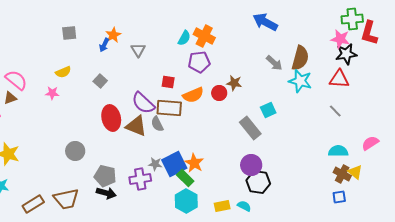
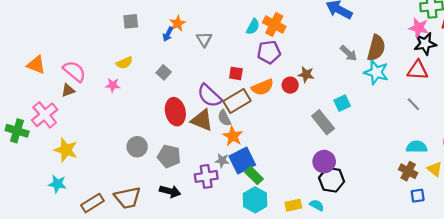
brown rectangle: (169, 108) -> (237, 101), turned -35
orange star: (194, 163) -> (233, 136), moved
brown cross: (342, 174) -> (408, 171), moved
gray pentagon: (105, 176) -> (169, 156), moved

